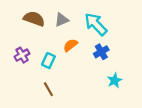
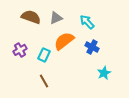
cyan arrow: (96, 24) -> (87, 22), size x0.7
orange semicircle: (70, 45) -> (64, 41), size x1.5
blue cross: (101, 52) -> (92, 47), turned -32

